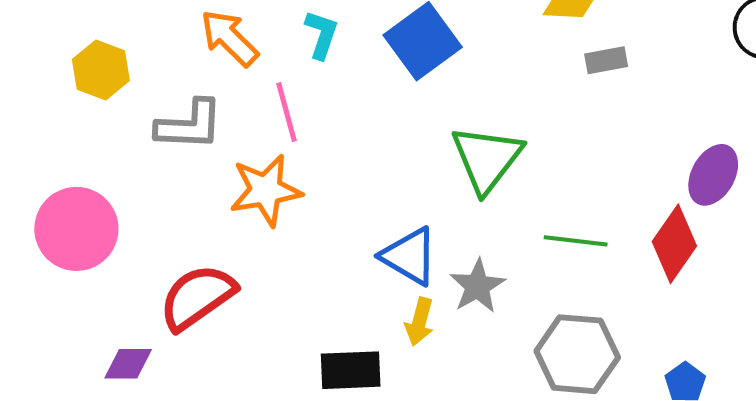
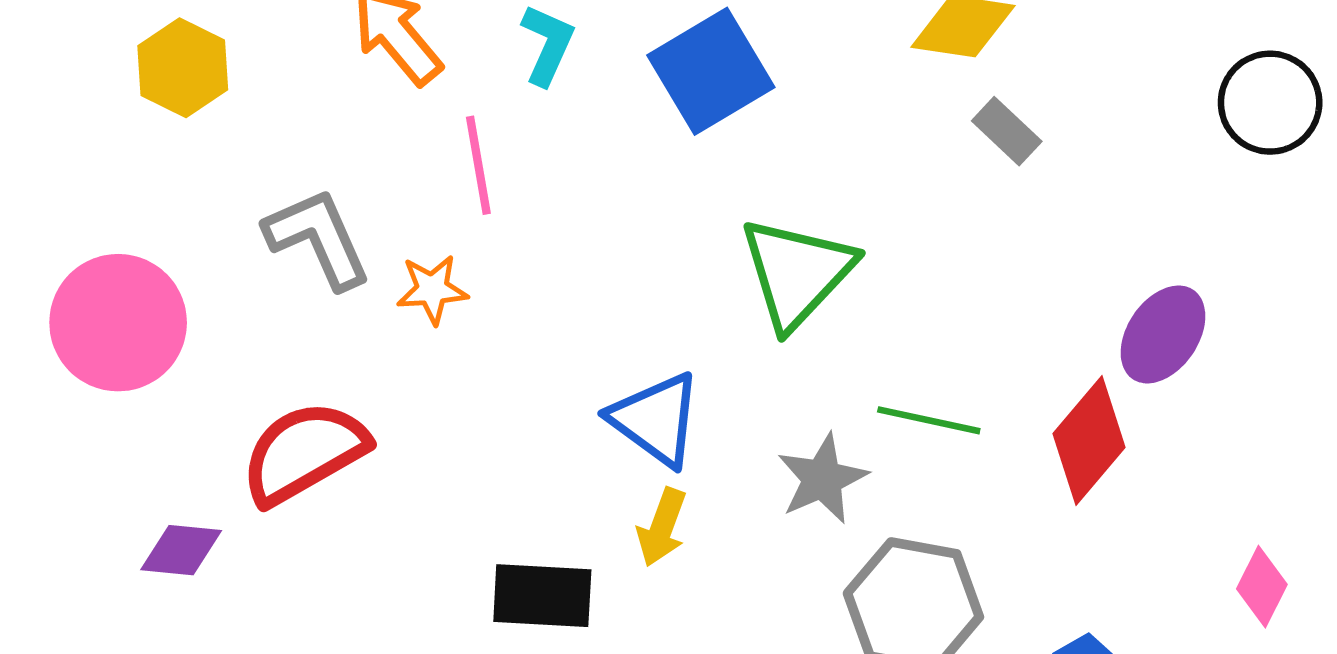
gray rectangle: (606, 60) -> (1007, 131), turned 48
gray L-shape: (189, 125) -> (318, 238), moved, turned -122
orange star: (266, 190) -> (432, 289), size x0.6
gray star: (477, 286) -> (822, 479), moved

